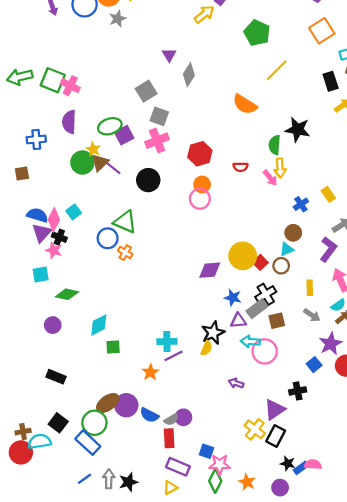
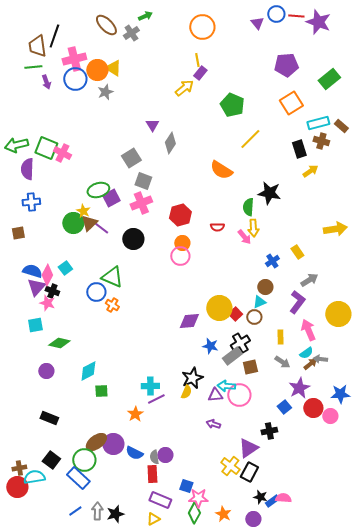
purple semicircle: (69, 122) -> (27, 169), moved
purple triangle: (238, 321) -> (215, 395), moved
gray semicircle: (171, 419) -> (154, 457), turned 112

